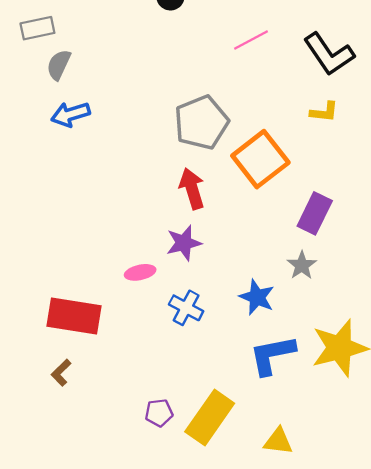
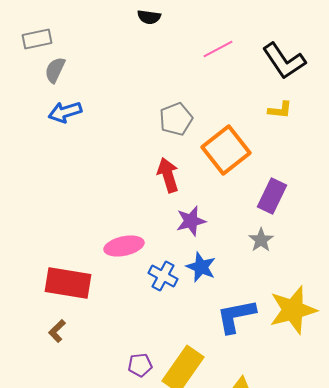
gray pentagon: (201, 123) -> (176, 119), size x0.7
purple star: (184, 243) -> (191, 221), moved
pink ellipse: (140, 272) -> (124, 246), size x1.5
blue star: (257, 297) -> (201, 267), moved

